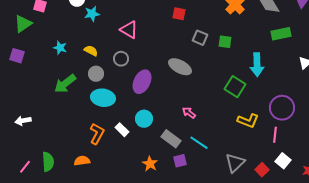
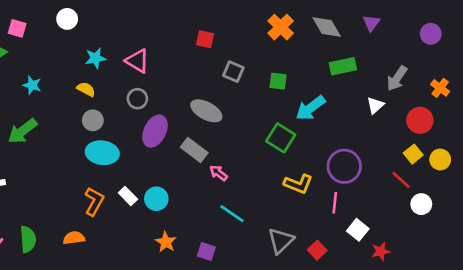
cyan star: (92, 14) -> (96, 58), moved
green square: (225, 42) -> (278, 81), moved
cyan star: (60, 48) -> (32, 85), moved
gray circle: (121, 59) -> (137, 99), moved
cyan arrow: (257, 65) -> (310, 108), turned 55
green arrow: (65, 84) -> (23, 131), moved
cyan circle: (144, 119) -> (156, 199), moved
gray rectangle: (171, 139) -> (194, 150), moved
purple square: (180, 161) -> (206, 251), moved, turned 32
white square: (283, 161) -> (358, 230), moved

